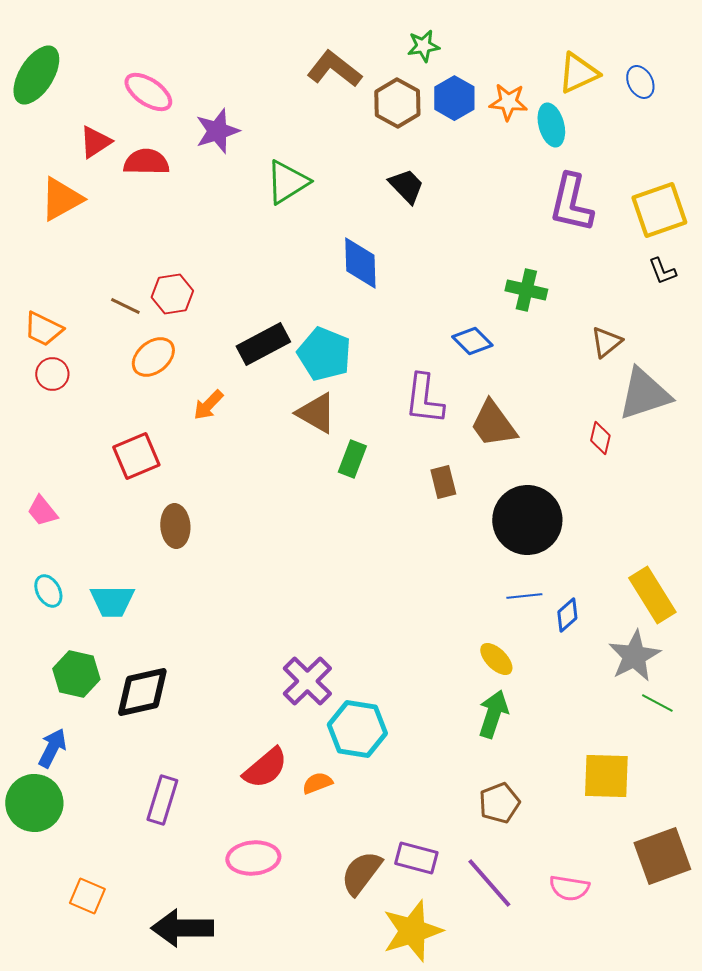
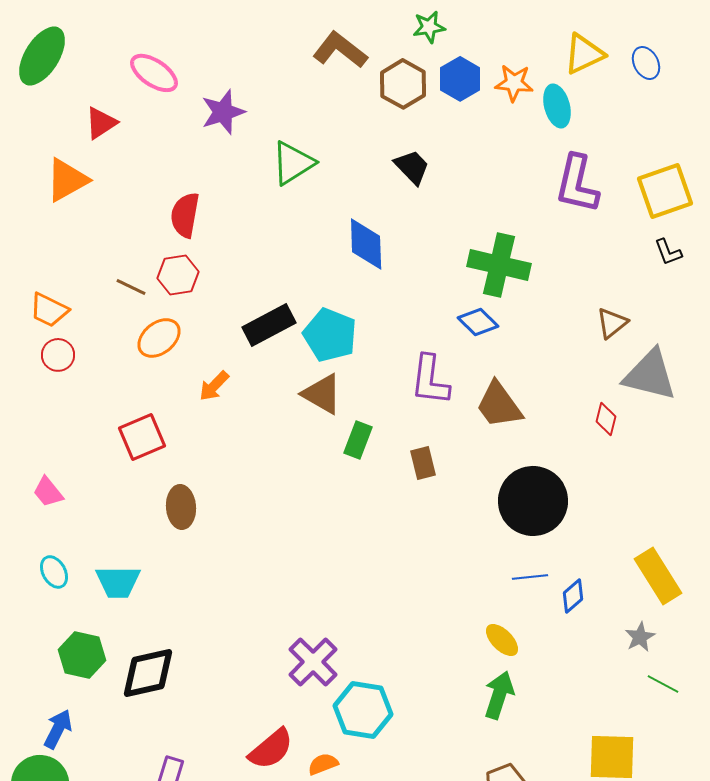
red semicircle: (146, 162) -> (185, 215), moved, turned -81
green cross: (526, 290) -> (499, 265), moved, size x1.5
gray triangle: (644, 394) -> (650, 375), turned 32
brown rectangle: (443, 482) -> (423, 463), moved
gray star: (634, 656) -> (640, 637), size x0.6

